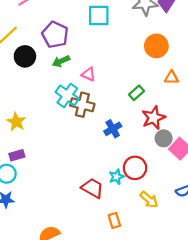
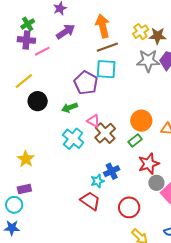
purple pentagon: (55, 35) -> (86, 83), moved
orange circle: (156, 46) -> (141, 121), moved
brown cross: (82, 105) -> (105, 133), moved, turned 30
cyan star: (116, 177) -> (97, 181), moved
red trapezoid: (92, 188) -> (90, 201), moved

